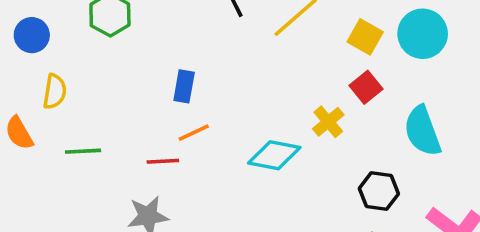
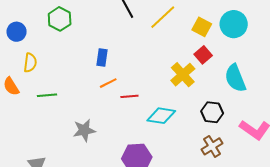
yellow cross: (328, 122) -> (183, 75), size x1.4
cyan diamond: (274, 155) -> (161, 116), moved
red line: (163, 161) -> (129, 96), moved

